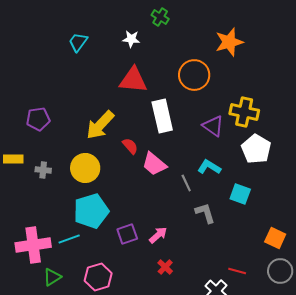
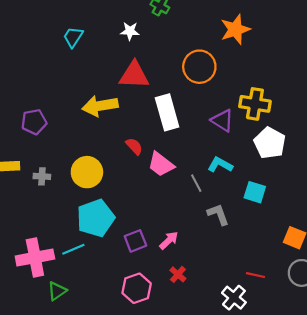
yellow arrow: (100, 125) -> (100, 106), moved, turned 40
pink hexagon: (98, 277) -> (137, 288), moved

